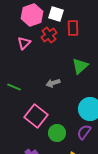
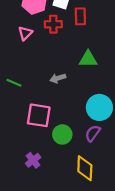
red cross: (49, 35) -> (53, 24), turned 35
green triangle: (80, 66) -> (88, 59), turned 42
pink square: (36, 116) -> (39, 115), turned -30

